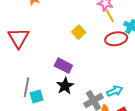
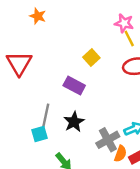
purple rectangle: (63, 66) -> (74, 85), moved
gray line: (27, 87) -> (46, 115), moved

